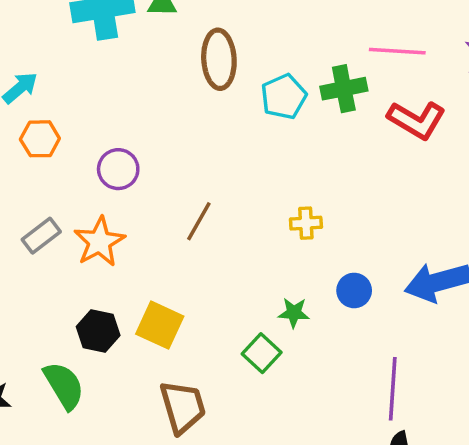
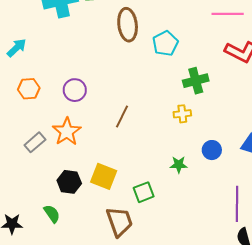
green cross: (344, 89) -> (196, 81), moved
orange hexagon: (40, 139) -> (29, 89), moved
gray rectangle: (41, 236) -> (35, 142), moved
green square: (262, 353) -> (144, 192), moved, turned 30
green semicircle: (64, 385) -> (52, 214), size x0.7

